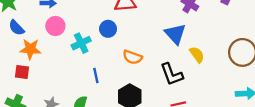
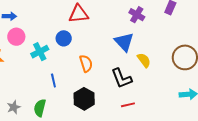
orange semicircle: (132, 57) -> (86, 63), turned -126

